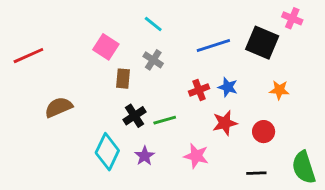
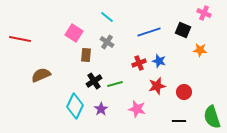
black square: (262, 43) -> (183, 30), size x0.7
red line: (28, 56) -> (20, 39), turned 35
orange star: (279, 90) -> (200, 50), moved

